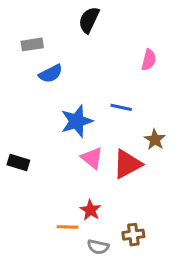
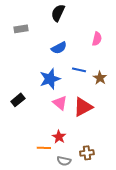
blue semicircle: (51, 74) -> (59, 48), moved
brown star: (155, 140) -> (100, 78), moved
black rectangle: (18, 163) -> (18, 100), moved, turned -56

